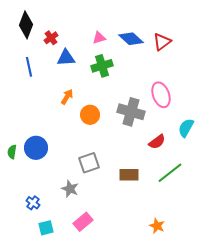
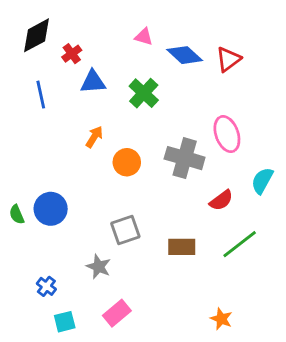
black diamond: (26, 25) -> (36, 35), turned 40
pink triangle: (99, 38) -> (144, 37), moved, turned 32
green cross: (102, 66) -> (144, 93), turned -30
green semicircle: (12, 152) -> (17, 214), turned -32

